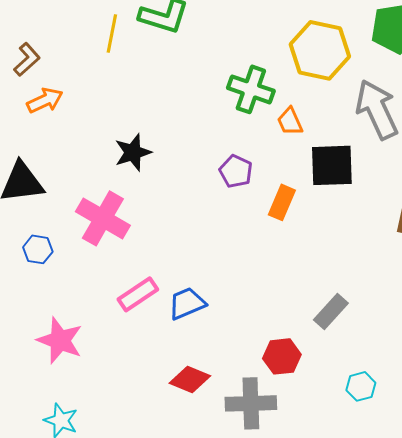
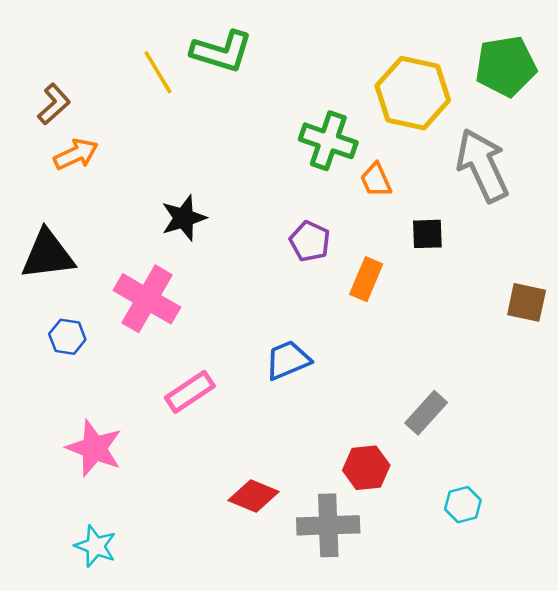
yellow line: (112, 33) -> (158, 72), turned -42
black square: (332, 165) -> (427, 234), size x0.6
blue trapezoid: (187, 303) -> (288, 360), moved

